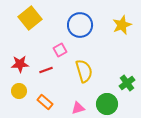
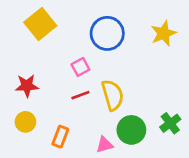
red line: (46, 70) -> (80, 95), moved
green cross: (127, 83) -> (170, 123), moved
orange rectangle: (45, 102) -> (60, 137), turned 70
green circle: (107, 104) -> (131, 130), moved

